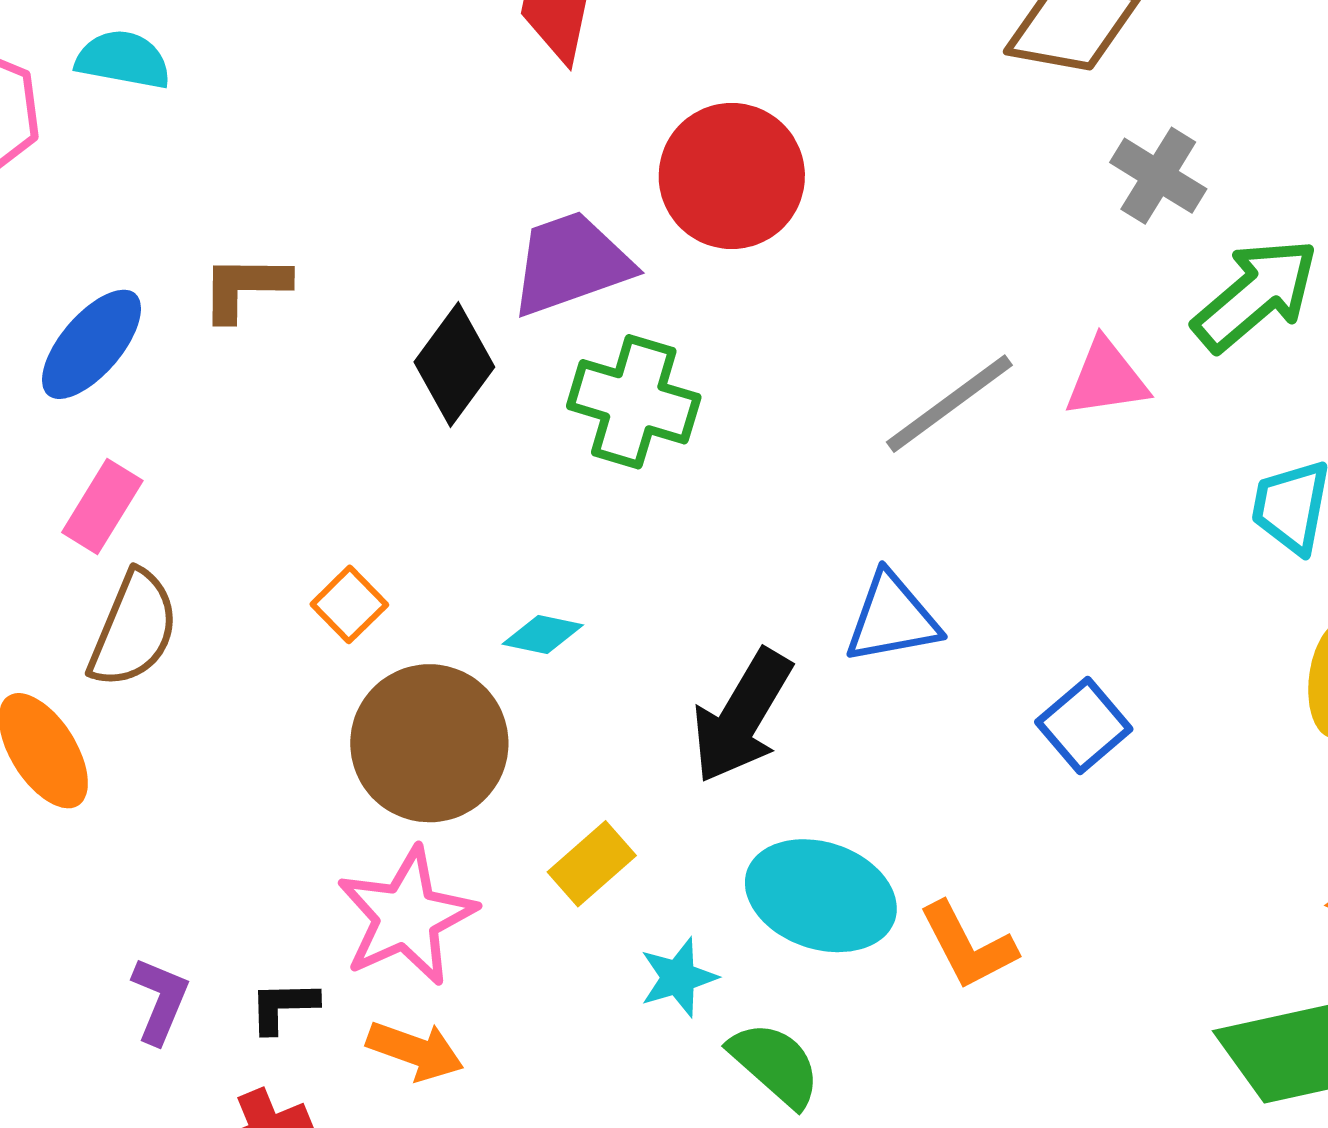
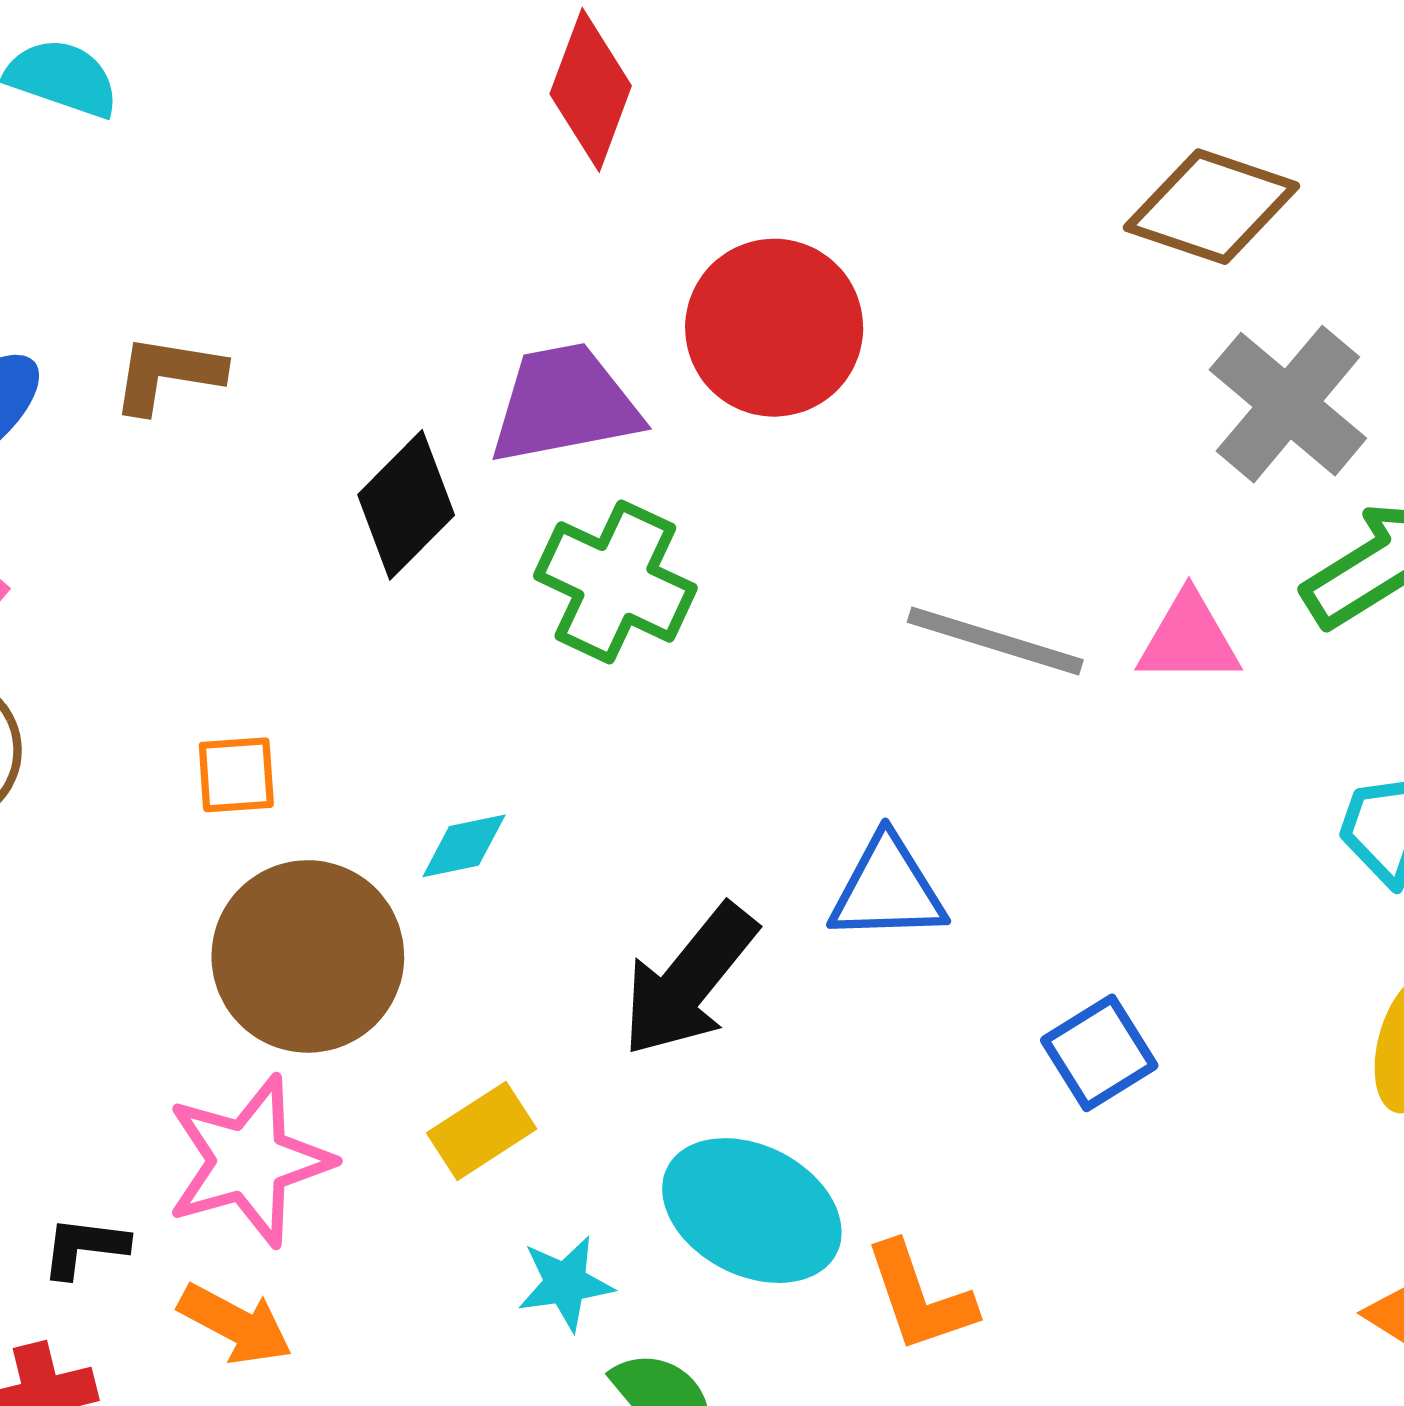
gray cross: (1158, 176) -> (1288, 404), size x1.4
gray line: (949, 404) -> (995, 641), turned 45
orange square: (349, 604) -> (236, 775), turned 32
cyan diamond: (543, 635) -> (464, 846), turned -32

